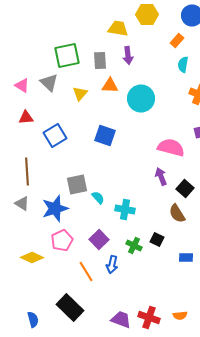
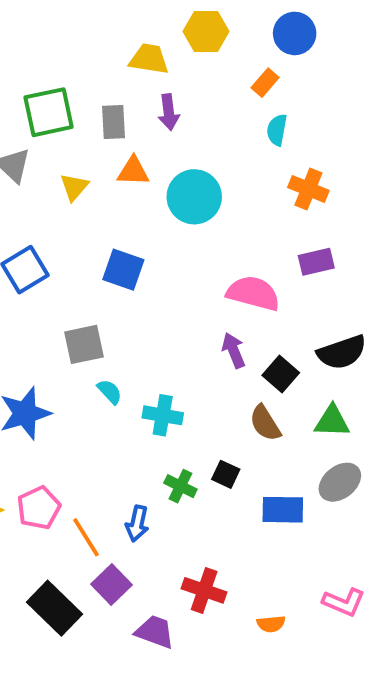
gray square: (77, 184) -> (84, 344), moved
pink pentagon: (62, 240) -> (39, 508), moved
purple square: (99, 240) -> (112, 585), moved
blue rectangle: (186, 258) -> (283, 510), size x1.5
red cross: (149, 318) -> (204, 590), moved

